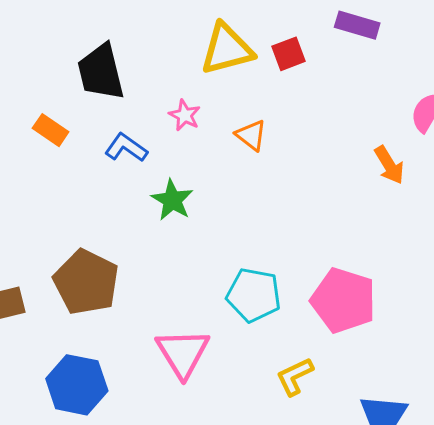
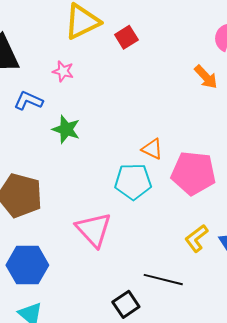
red square: (288, 54) -> (126, 37), moved
orange triangle: (251, 135) -> (152, 149), moved
yellow L-shape: (295, 376) -> (196, 238), moved

